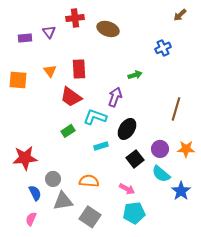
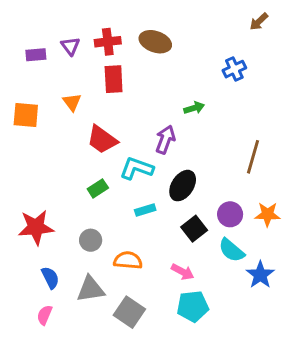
red cross: (75, 18) -> (108, 42), moved
red rectangle: (79, 69) -> (114, 79), moved
gray circle: (53, 179) -> (91, 240), moved

